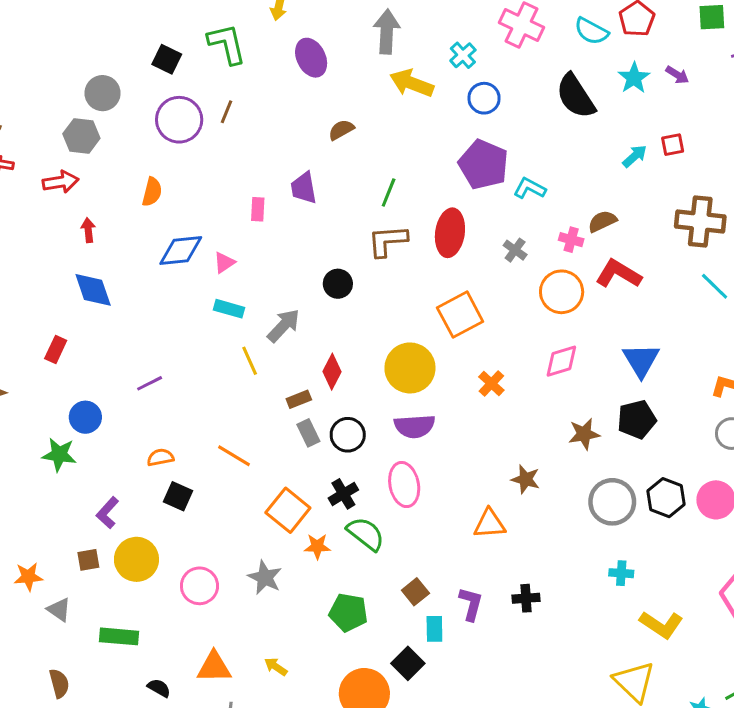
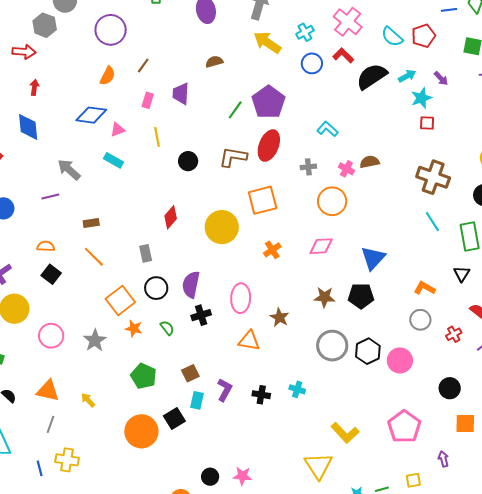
cyan star: (634, 78) -> (421, 98), moved
black semicircle: (576, 96) -> (372, 76), turned 76
brown line: (226, 112) -> (143, 65), moved
cyan arrow: (635, 156) -> (407, 76), moved
purple pentagon: (483, 165) -> (268, 102), moved
orange semicircle: (152, 192) -> (108, 76), moved
brown L-shape: (388, 241) -> (233, 157), moved
gray cross: (515, 250) -> (308, 167), turned 35
red L-shape: (618, 274) -> (343, 55), moved, size x0.7
gray arrow: (284, 326) -> (69, 170), moved, turned -105
yellow line: (250, 361) -> (157, 137), moved
brown rectangle: (299, 399) -> (91, 223), moved
purple semicircle: (415, 426) -> (191, 285), moved, turned 92
black circle: (348, 435) -> (156, 288), moved
pink ellipse: (404, 485) -> (241, 298), moved
black cross: (343, 494) -> (201, 315), moved
green semicircle: (366, 534) -> (167, 328), size x0.6
cyan cross: (621, 573) -> (297, 389), moved

